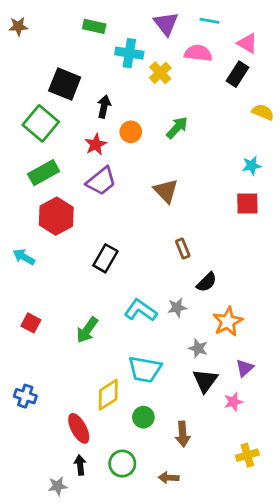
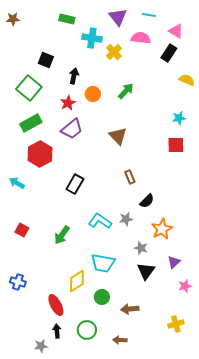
black square: (65, 84) -> (46, 60), size x0.7
pink star: (233, 402) -> (185, 286), moved
brown arrow: (183, 434) -> (130, 309), turned 90

